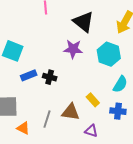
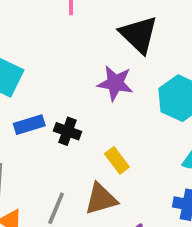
yellow rectangle: (93, 100) -> (117, 160), moved
brown triangle: (71, 112) -> (101, 199), turned -30

